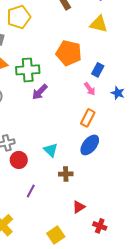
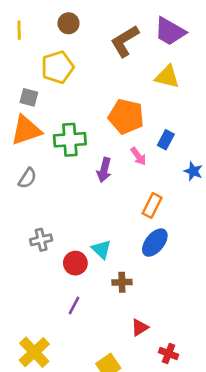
pink arrow: (90, 89) -> (138, 156), moved
purple arrow: (40, 92) -> (104, 170), moved, turned -30
red circle: (19, 160) -> (75, 263), moved

